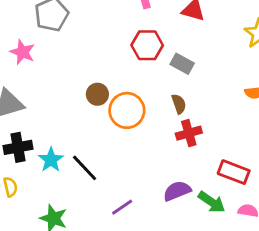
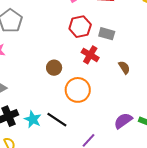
brown semicircle: (179, 104) -> (124, 67), moved
orange circle: (127, 110) -> (78, 90), moved
red cross: (189, 133) -> (90, 55), moved, turned -30

